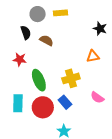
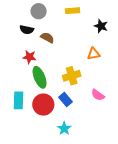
yellow rectangle: (61, 13) -> (73, 11), moved
black semicircle: (26, 33) -> (27, 30), turned 120
red star: (20, 59) -> (29, 57), moved

